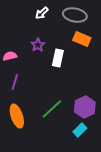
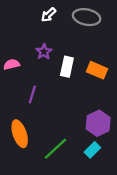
orange rectangle: (82, 39) -> (97, 70), moved
purple line: (15, 82) -> (32, 94), moved
green line: (52, 109) -> (55, 149), moved

